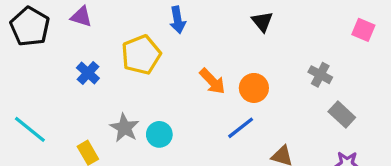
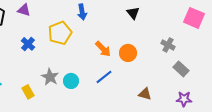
pink square: (363, 30) -> (194, 18), size x1.5
blue line: (241, 128) -> (104, 77), moved

